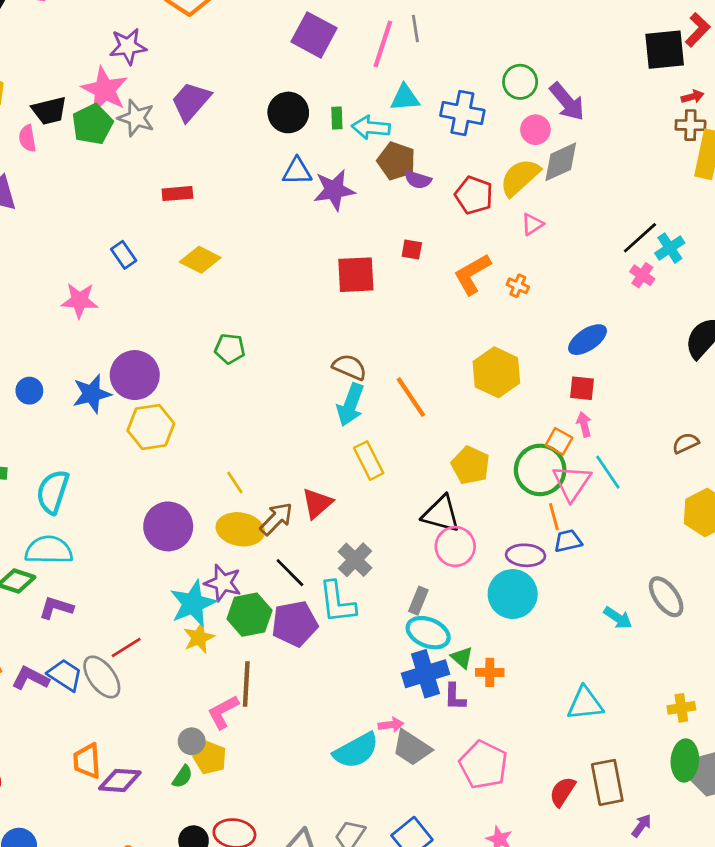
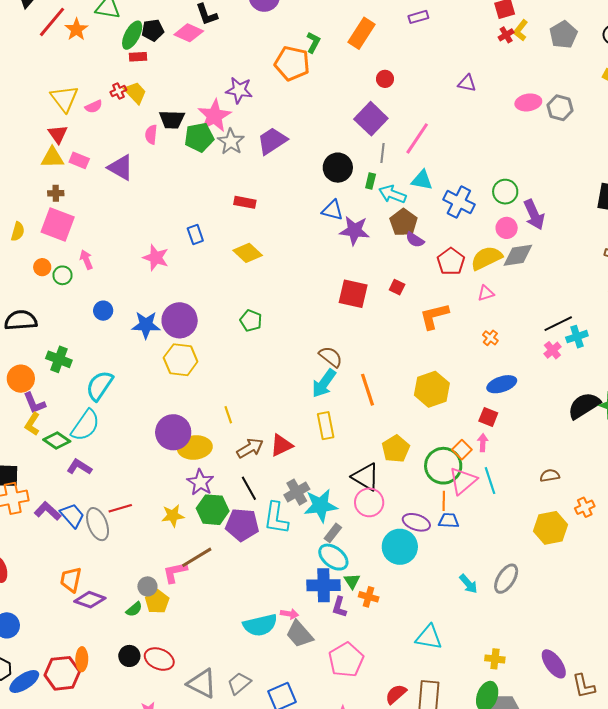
gray line: (415, 29) -> (382, 153), moved
orange cross: (518, 286) -> (490, 338), moved
yellow ellipse: (240, 529) -> (195, 448), moved, turned -32
cyan semicircle: (49, 550) -> (85, 425), turned 108
gray ellipse: (666, 597) -> (506, 579), turned 52
cyan star: (193, 604) -> (321, 506), moved
brown line: (246, 684) -> (197, 557), turned 40

